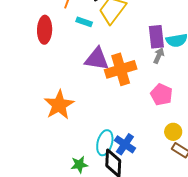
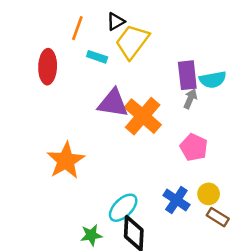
orange cross: (121, 69) -> (143, 116), turned -32
cyan ellipse: (105, 143) -> (123, 208), turned 30
blue cross: (125, 144) -> (176, 200), moved

